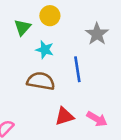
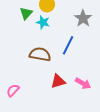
cyan star: (45, 50) -> (43, 22), moved
blue line: (77, 69) -> (68, 45), turned 36

